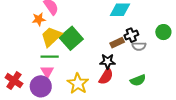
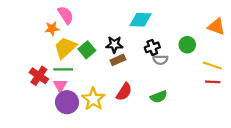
green square: (71, 38) -> (87, 50), size x0.7
brown rectangle: (117, 43) -> (118, 60), moved
black star: (108, 61) -> (114, 45), moved
red cross: (14, 81) -> (39, 76), moved
purple circle: (41, 86) -> (67, 102), moved

